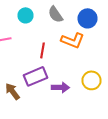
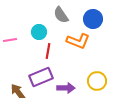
cyan circle: (26, 15) -> (39, 32), moved

